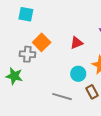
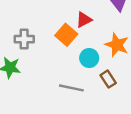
orange square: (42, 42) -> (66, 35), moved

